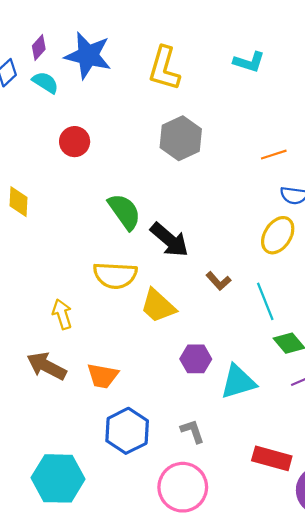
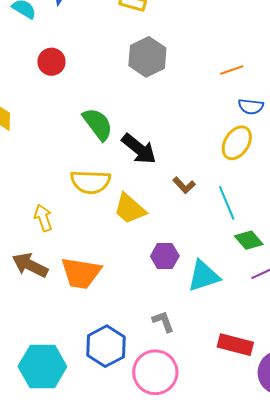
orange trapezoid: (103, 376) -> (81, 273), size x1.4
blue hexagon: (127, 431) -> (106, 346), moved

